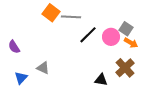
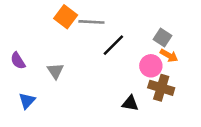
pink circle: (111, 37) -> (151, 66), moved
gray triangle: (43, 68) -> (55, 71), moved, turned 32
brown cross: (125, 68) -> (161, 88), turned -30

